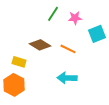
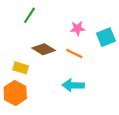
green line: (53, 14) -> (29, 15), moved
pink star: (75, 18) -> (78, 28), moved

